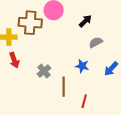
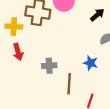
gray cross: (44, 71) -> (49, 66), turned 32

